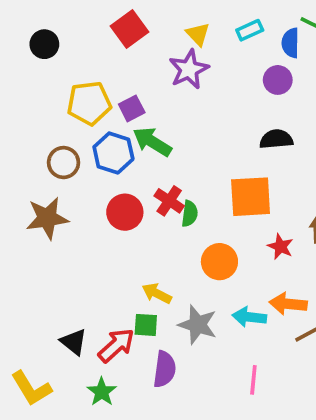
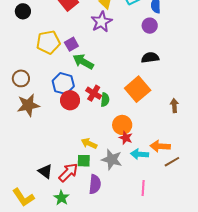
blue hexagon: (113, 153) -> (63, 84), moved
brown circle: (64, 163) -> (21, 78), moved
orange square: (251, 197) -> (138, 89), turned -35
red star: (280, 246) -> (126, 138), moved

